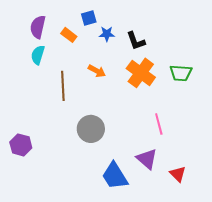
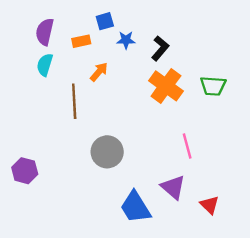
orange rectangle: (69, 35) -> (81, 41), turned -49
black L-shape: (136, 41) -> (160, 48), turned -120
orange arrow: (97, 71) -> (99, 72), moved, turned -78

